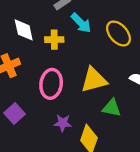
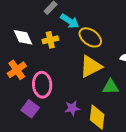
yellow ellipse: (118, 33) -> (90, 37), moved
pink ellipse: (51, 84) -> (42, 85), moved

